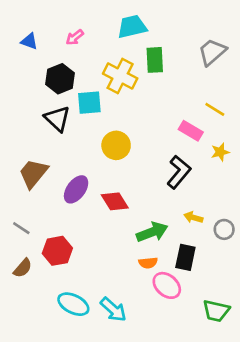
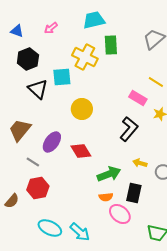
black hexagon: (60, 79) -> (28, 59), moved
gray line: (21, 228) -> (33, 162), moved

